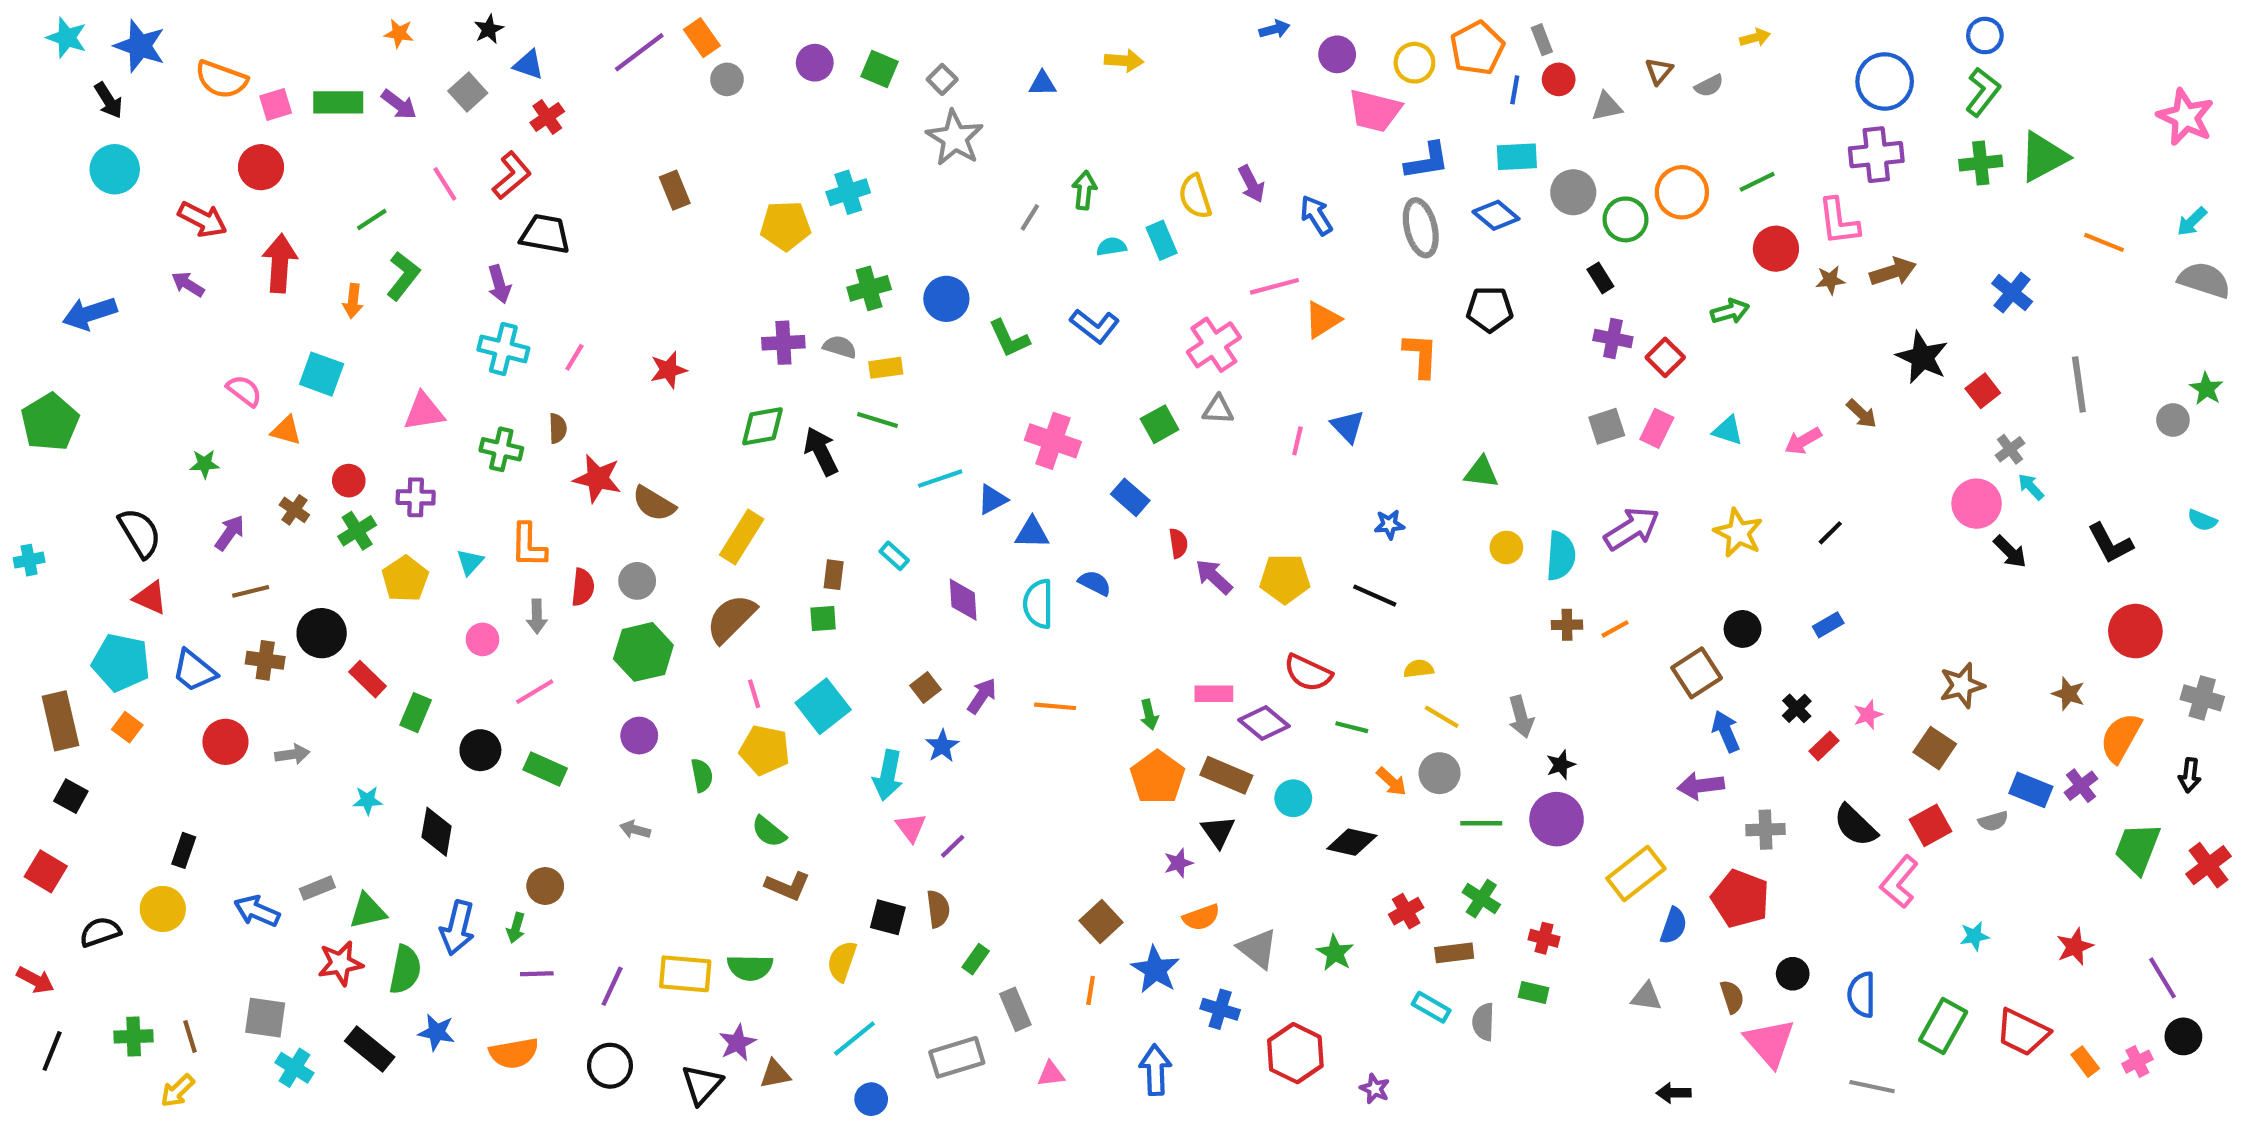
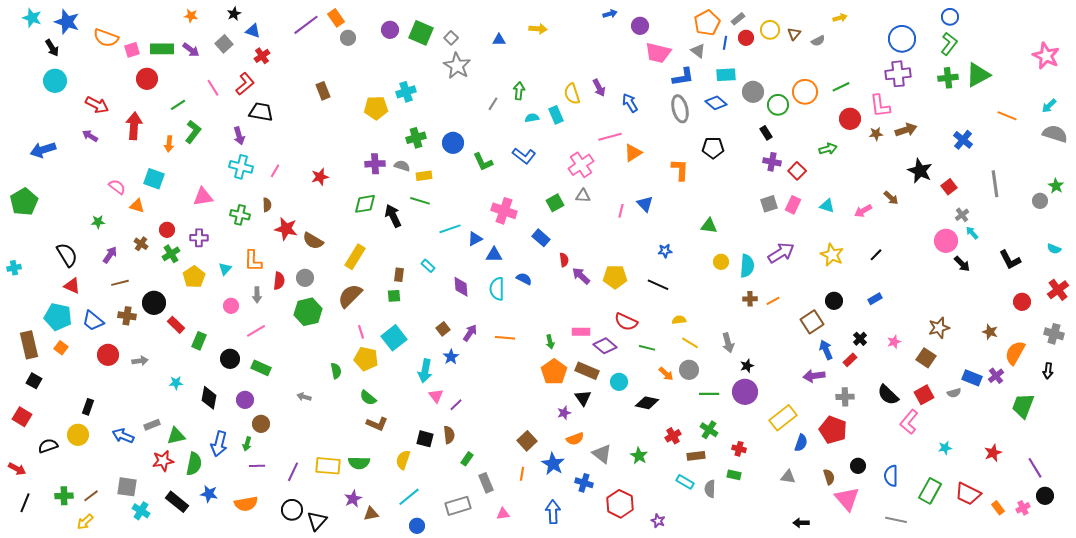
gray rectangle: (1542, 40) -> (738, 19), turned 72
yellow circle: (1414, 63) -> (770, 30), moved
green square: (880, 69) -> (421, 33), size x1.4
gray triangle: (1607, 107) -> (698, 51), moved, turned 49
red circle: (261, 167) -> (147, 79), moved
red circle: (2135, 631) -> (1022, 302), size x0.7
purple circle: (639, 736) -> (245, 400), moved
red rectangle: (1824, 746) -> (850, 360), moved
red cross: (2209, 865) -> (1058, 290), moved
brown line: (190, 1036) -> (91, 496), turned 70
black triangle: (702, 1085) -> (317, 521), moved

